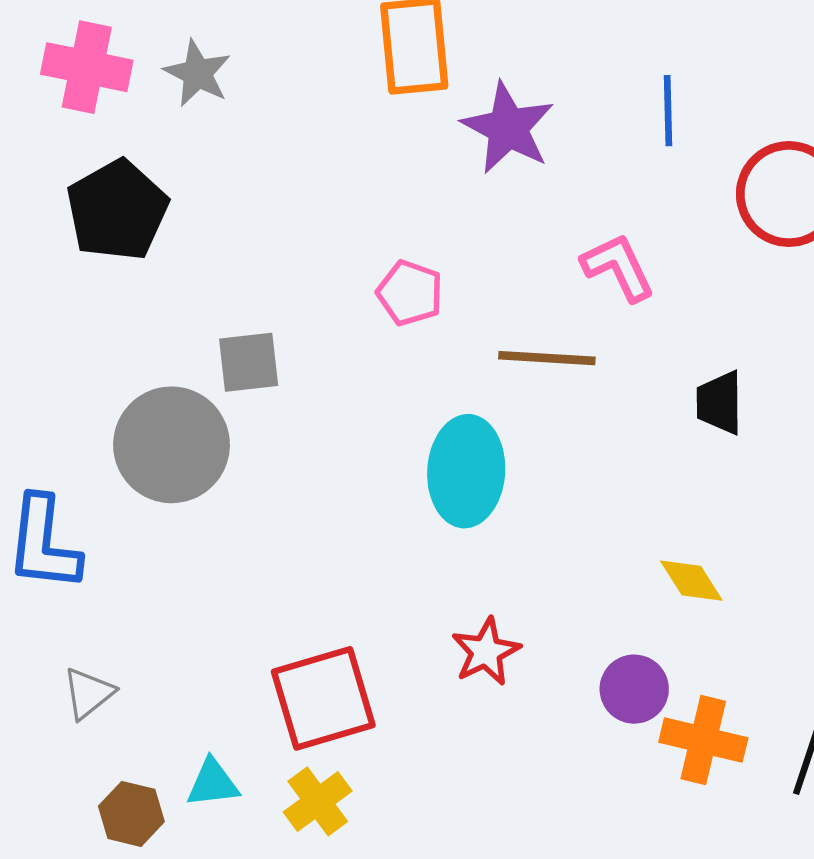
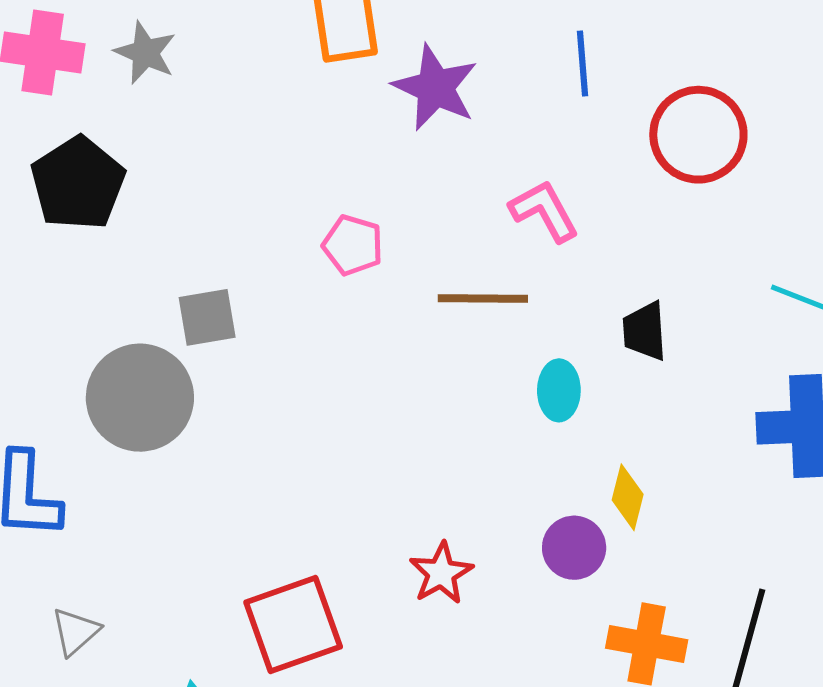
cyan ellipse: (466, 471) -> (559, 390), moved, size x0.6
yellow diamond: (691, 581) -> (628, 497), turned 50
purple circle: (634, 689) -> (574, 548), moved

